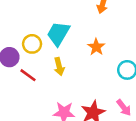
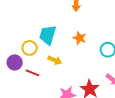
yellow arrow: (59, 67) -> (55, 60), turned -40

